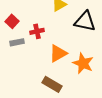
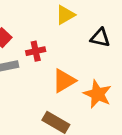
black triangle: (85, 21) -> (100, 38), size x0.7

